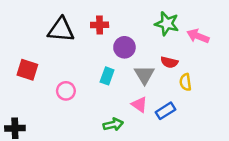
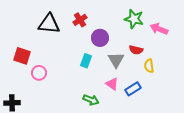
red cross: (100, 25) -> (80, 20), turned -32
pink circle: (66, 91) -> (39, 73), moved
green arrow: (113, 124) -> (91, 100), turned 35

